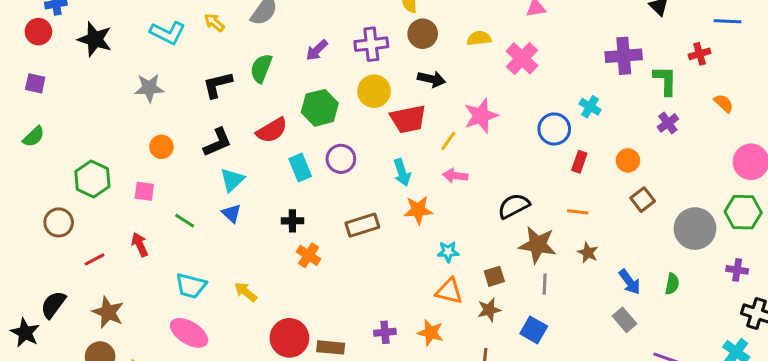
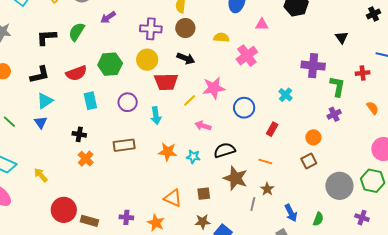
purple arrow: (317, 50) -> (108, 17), moved
blue circle: (554, 129) -> (244, 108), moved
purple circle: (341, 159) -> (128, 102), moved
orange circle: (628, 160) -> (313, 137), moved
pink arrow: (455, 176) -> (203, 126), moved
orange star: (418, 210) -> (168, 152), moved
cyan star: (448, 252) -> (193, 157), moved
gray line: (545, 284) -> (253, 204), moved
brown star: (489, 310) -> (203, 222), moved

